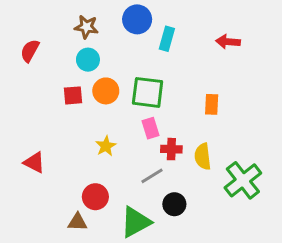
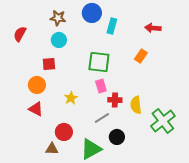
orange circle: (106, 91) -> (37, 85), moved
orange rectangle: (212, 104) -> (141, 56), moved, turned 32
red triangle: (34, 162) -> (36, 109), moved

